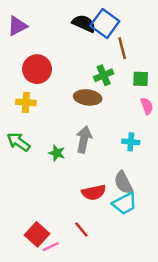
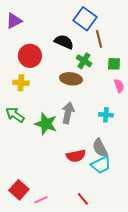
black semicircle: (84, 23) -> (64, 42), moved
green cross: (104, 75) -> (84, 61), turned -35
green star: (57, 153) -> (46, 124), size x1.6
red line: (81, 229) -> (83, 199), moved
red square: (37, 234) -> (19, 190), moved

